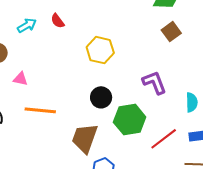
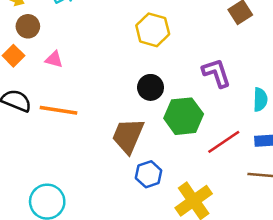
orange line: (40, 110) -> (59, 110), moved

